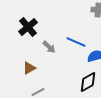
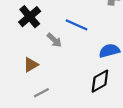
blue line: (76, 42) -> (77, 25), moved

